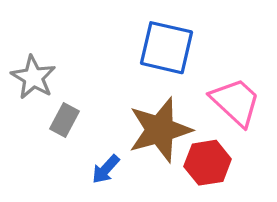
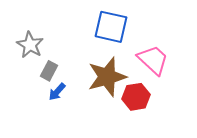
blue arrow: (106, 169) -> (57, 92), moved

